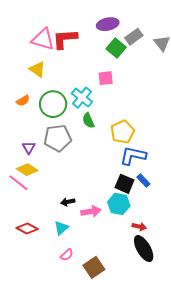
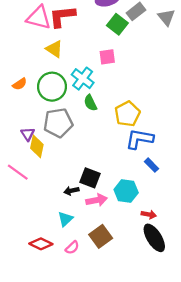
yellow triangle: (37, 69) -> (54, 49), moved
yellow diamond: (27, 170) -> (37, 146), moved, turned 70
black square: (124, 184) -> (90, 178), moved
red diamond: (27, 229) -> (41, 244), moved
brown square: (94, 267) -> (101, 236), moved

